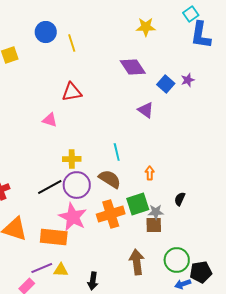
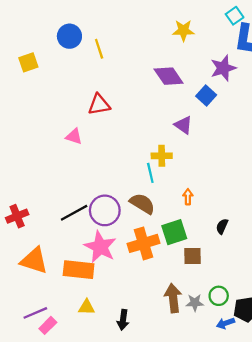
purple star: (188, 80) -> (223, 68), moved, size x1.6
yellow cross: (72, 159) -> (162, 156), moved
gray star: (156, 212) -> (195, 303), moved
green circle: (177, 260) -> (219, 296), size x0.7
purple line: (42, 268) -> (35, 313), moved

